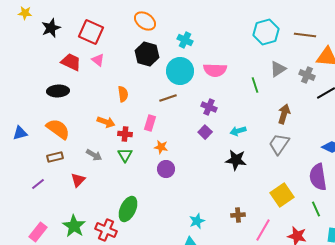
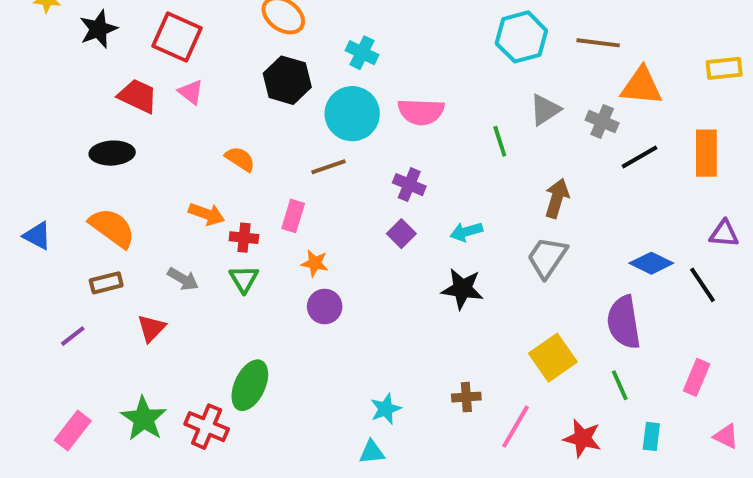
orange semicircle: (123, 94) -> (240, 159), turned -49
blue triangle: (20, 133) -> (37, 236), turned 42

